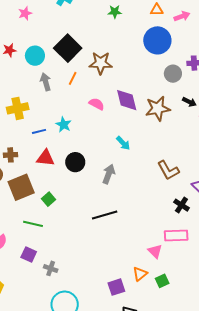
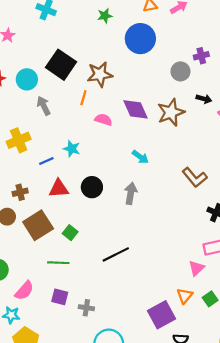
blue circle: (157, 40) -> (140, 39), moved
orange line: (73, 78) -> (83, 98), moved
black line: (105, 215) -> (116, 254), moved
pink triangle: (155, 251) -> (197, 268), turned 42
purple square: (116, 287) -> (162, 315), size x1.4

